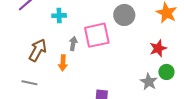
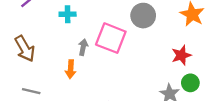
pink square: (97, 35) -> (111, 38), turned 32
brown arrow: (38, 50) -> (25, 49), moved, turned 120

